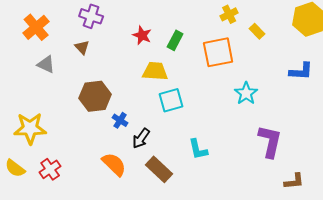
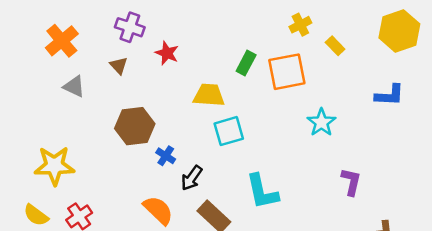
red star: (142, 35) -> (167, 53), moved
green rectangle: (175, 40) -> (246, 63), moved
purple L-shape: (270, 141) -> (351, 182), size x0.7
cyan L-shape: (198, 149) -> (262, 192), size x1.4

